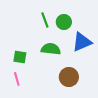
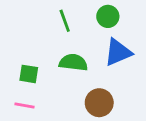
green circle: (64, 22) -> (108, 16), moved
pink line: (17, 79) -> (24, 106), turned -64

